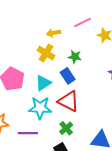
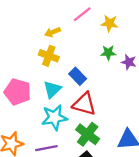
green star: (75, 57) -> (108, 53), moved
green cross: (66, 128) -> (88, 134), size x1.5

